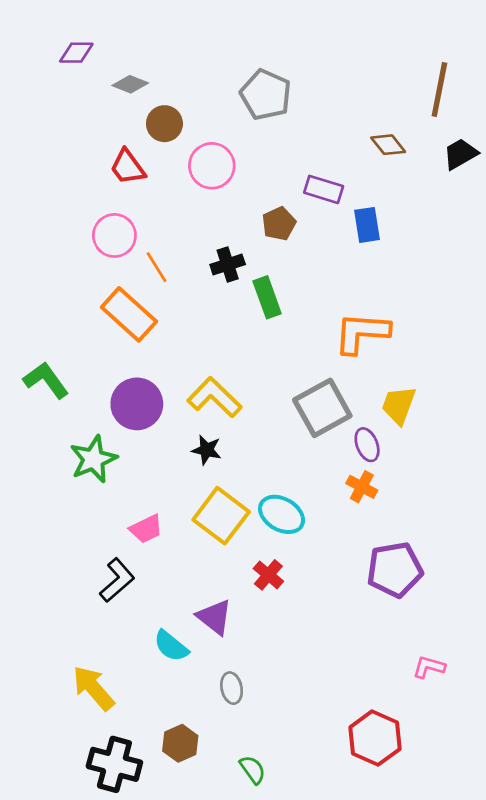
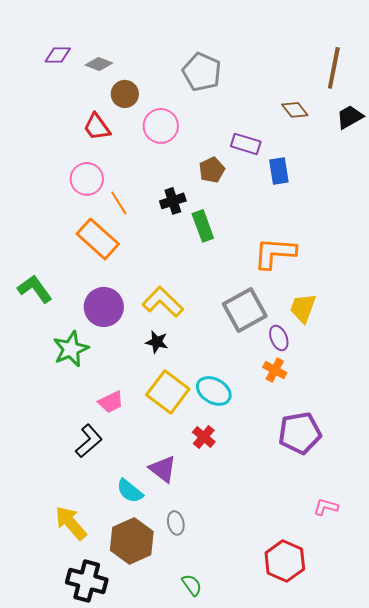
purple diamond: (76, 53) -> (58, 55), moved
brown hexagon: (180, 743) -> (132, 541), moved, size x1.6

